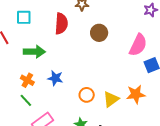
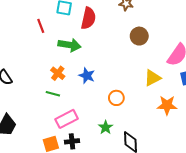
red semicircle: (61, 24) -> (88, 18), moved
yellow triangle: (111, 99) -> (152, 78), moved
green line: (26, 100) -> (53, 94), turned -40

